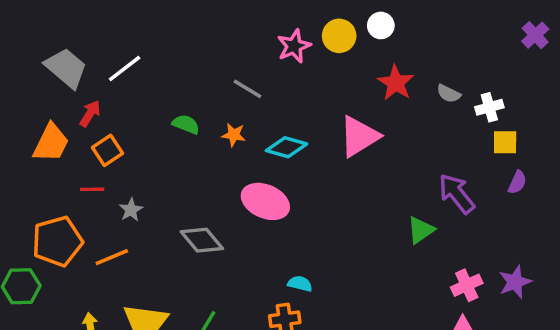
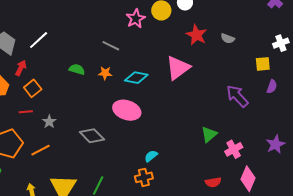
white cross: (489, 107) -> (281, 43), moved
green triangle: (421, 230) -> (209, 134), moved
cyan semicircle: (300, 284) -> (151, 156), turned -48
pink cross: (467, 285) -> (234, 149), moved

